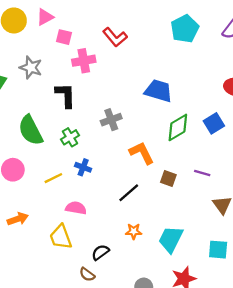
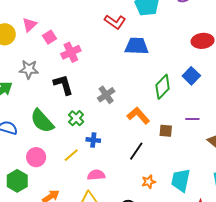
pink square: (64, 37) -> (50, 37), turned -32
red L-shape: (115, 37) -> (115, 22), moved
blue trapezoid: (158, 91) -> (137, 46), moved

